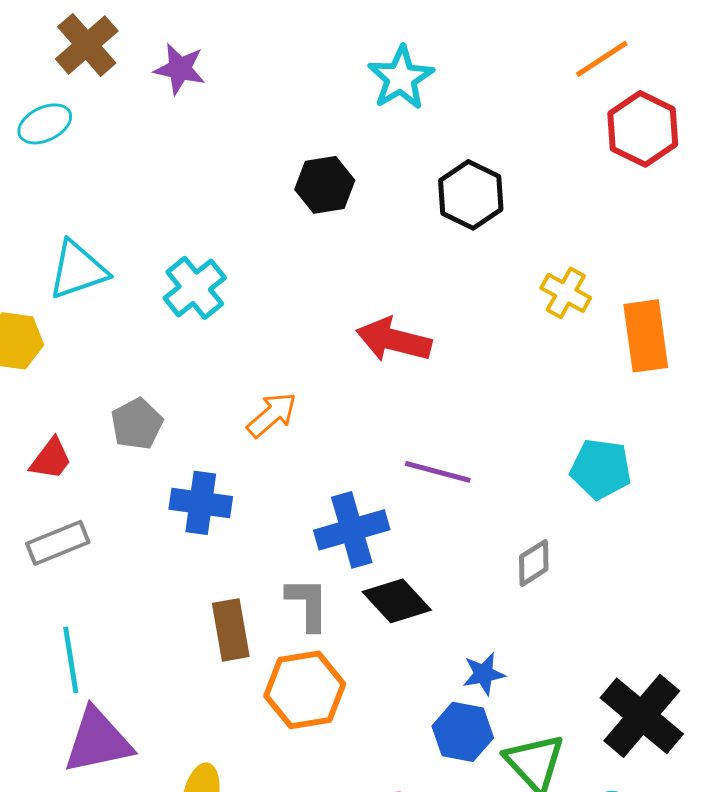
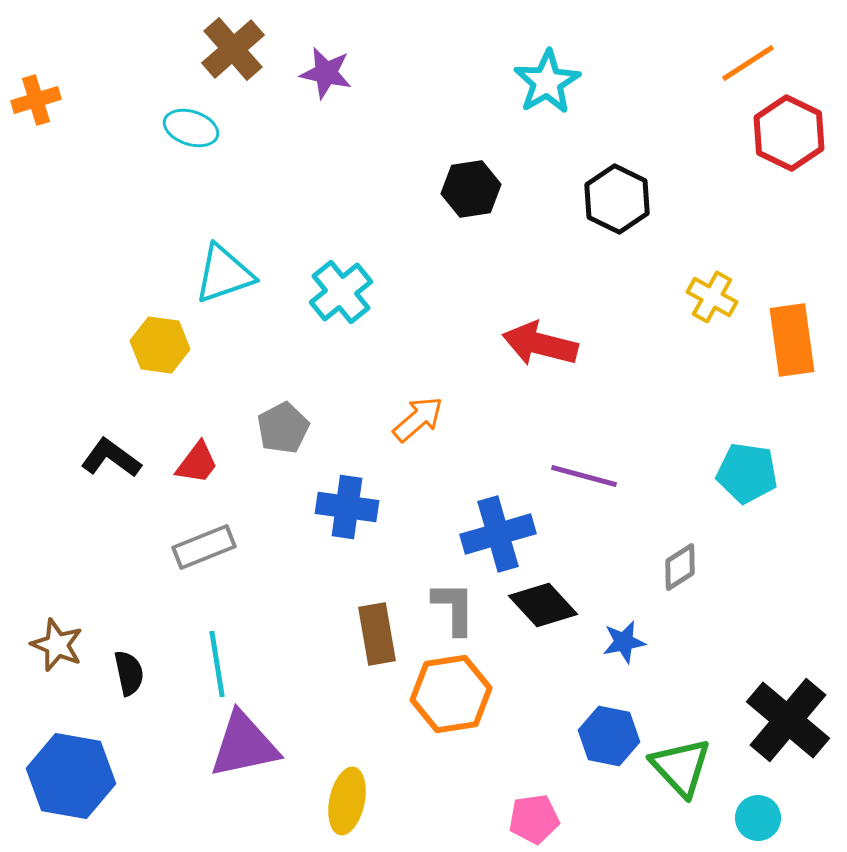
cyan ellipse: (45, 124) -> (191, 128), turned 44
blue star: (484, 674) -> (624, 642), moved

